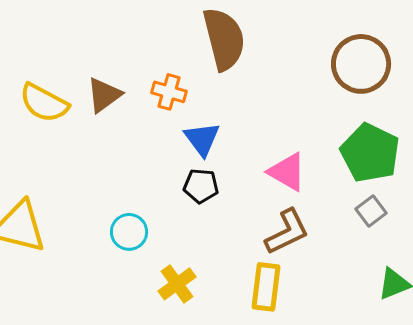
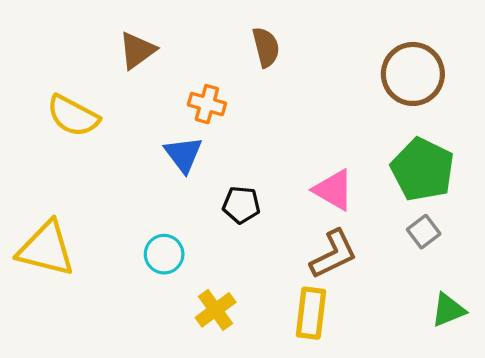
brown semicircle: (224, 39) -> (266, 47), size x0.6
brown triangle: (104, 95) -> (137, 50), moved
blue triangle: (202, 139) -> (183, 154), moved

